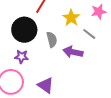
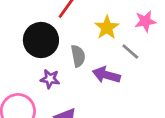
purple star: (22, 57) -> (50, 79), moved

